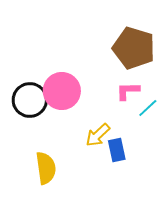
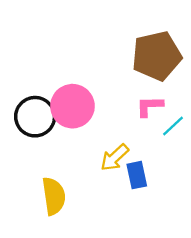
brown pentagon: (134, 48) -> (157, 56), turned -30

